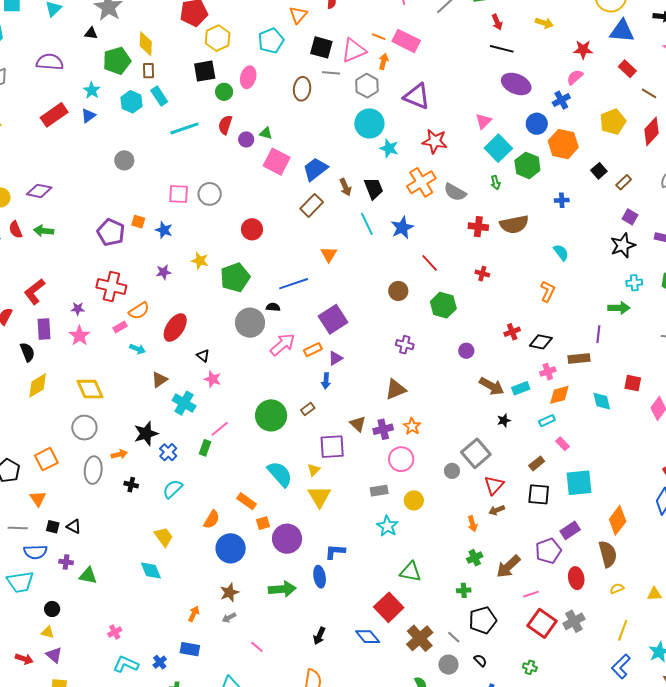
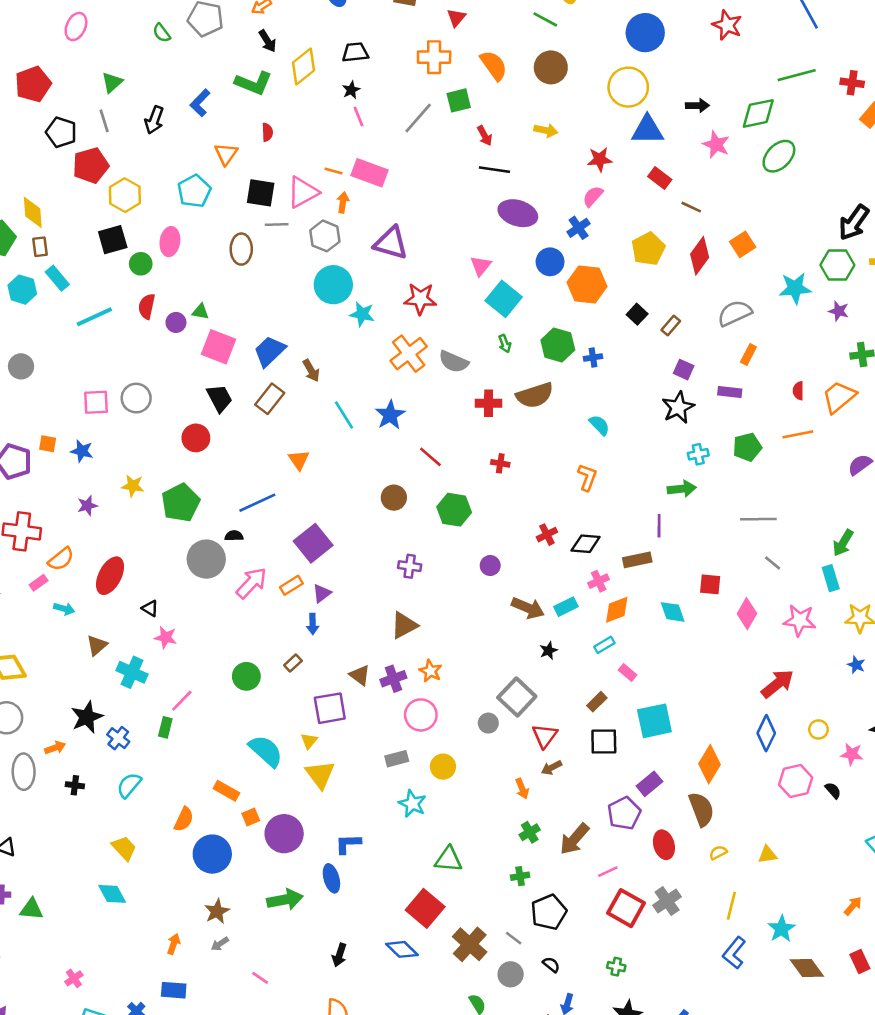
green hexagon: (527, 165) -> (558, 345), moved
black trapezoid: (374, 188) -> (219, 398), moved
green circle: (271, 415) -> (246, 676), size x0.7

